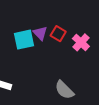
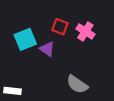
purple triangle: (40, 33) -> (47, 49), moved

